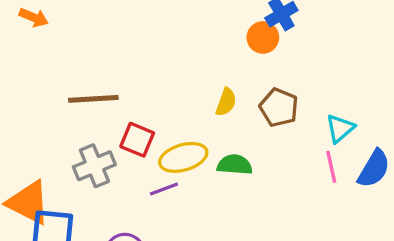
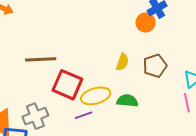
brown pentagon: (279, 107) -> (155, 66), turned 30
red square: (137, 140) -> (67, 85), size x1.4
gray cross: (94, 166) -> (35, 116), moved

